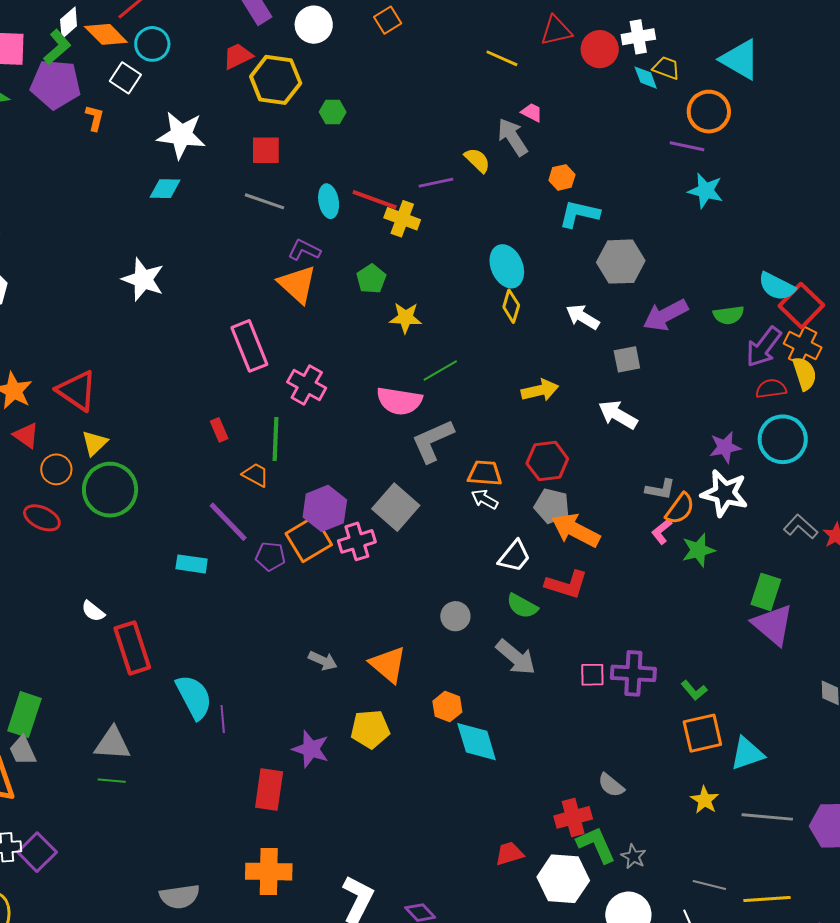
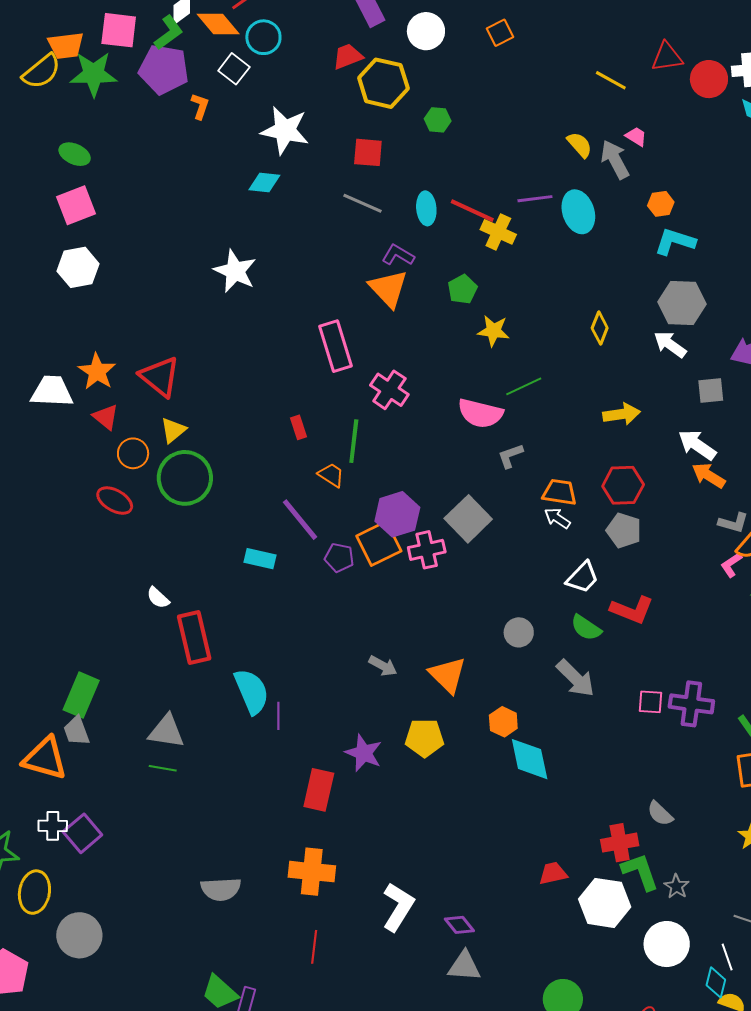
yellow semicircle: (477, 160) -> (580, 145), moved
gray hexagon: (621, 262) -> (682, 303), moved
cyan ellipse: (507, 266) -> (578, 212), moved
gray L-shape: (433, 441) -> (510, 456), size x0.6
orange arrow: (576, 530) -> (709, 475), moved, size x0.7

